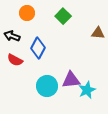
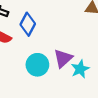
purple triangle: (71, 80) -> (63, 58), turned -36

